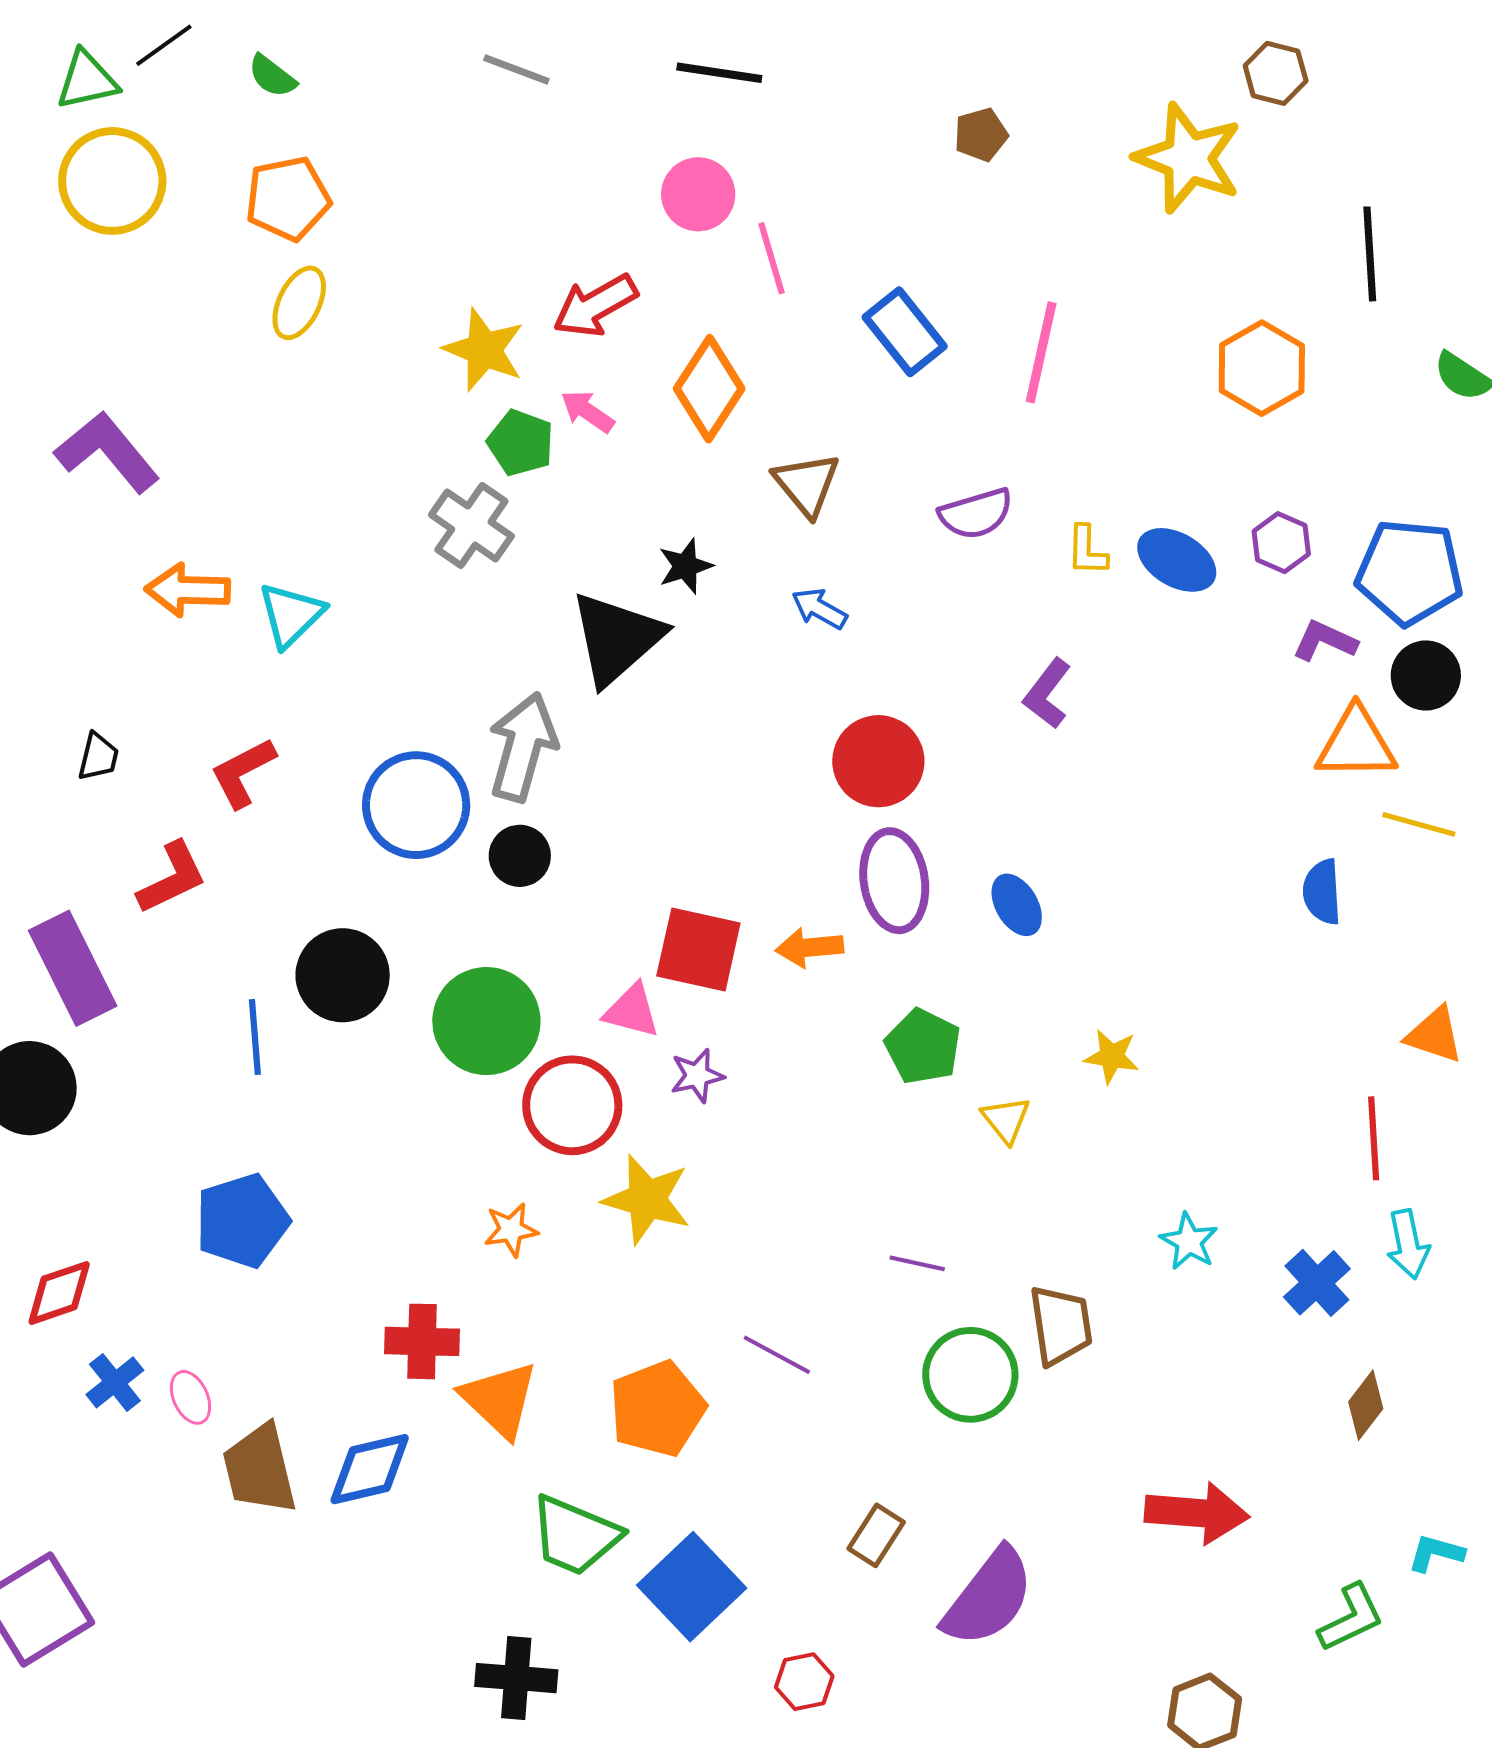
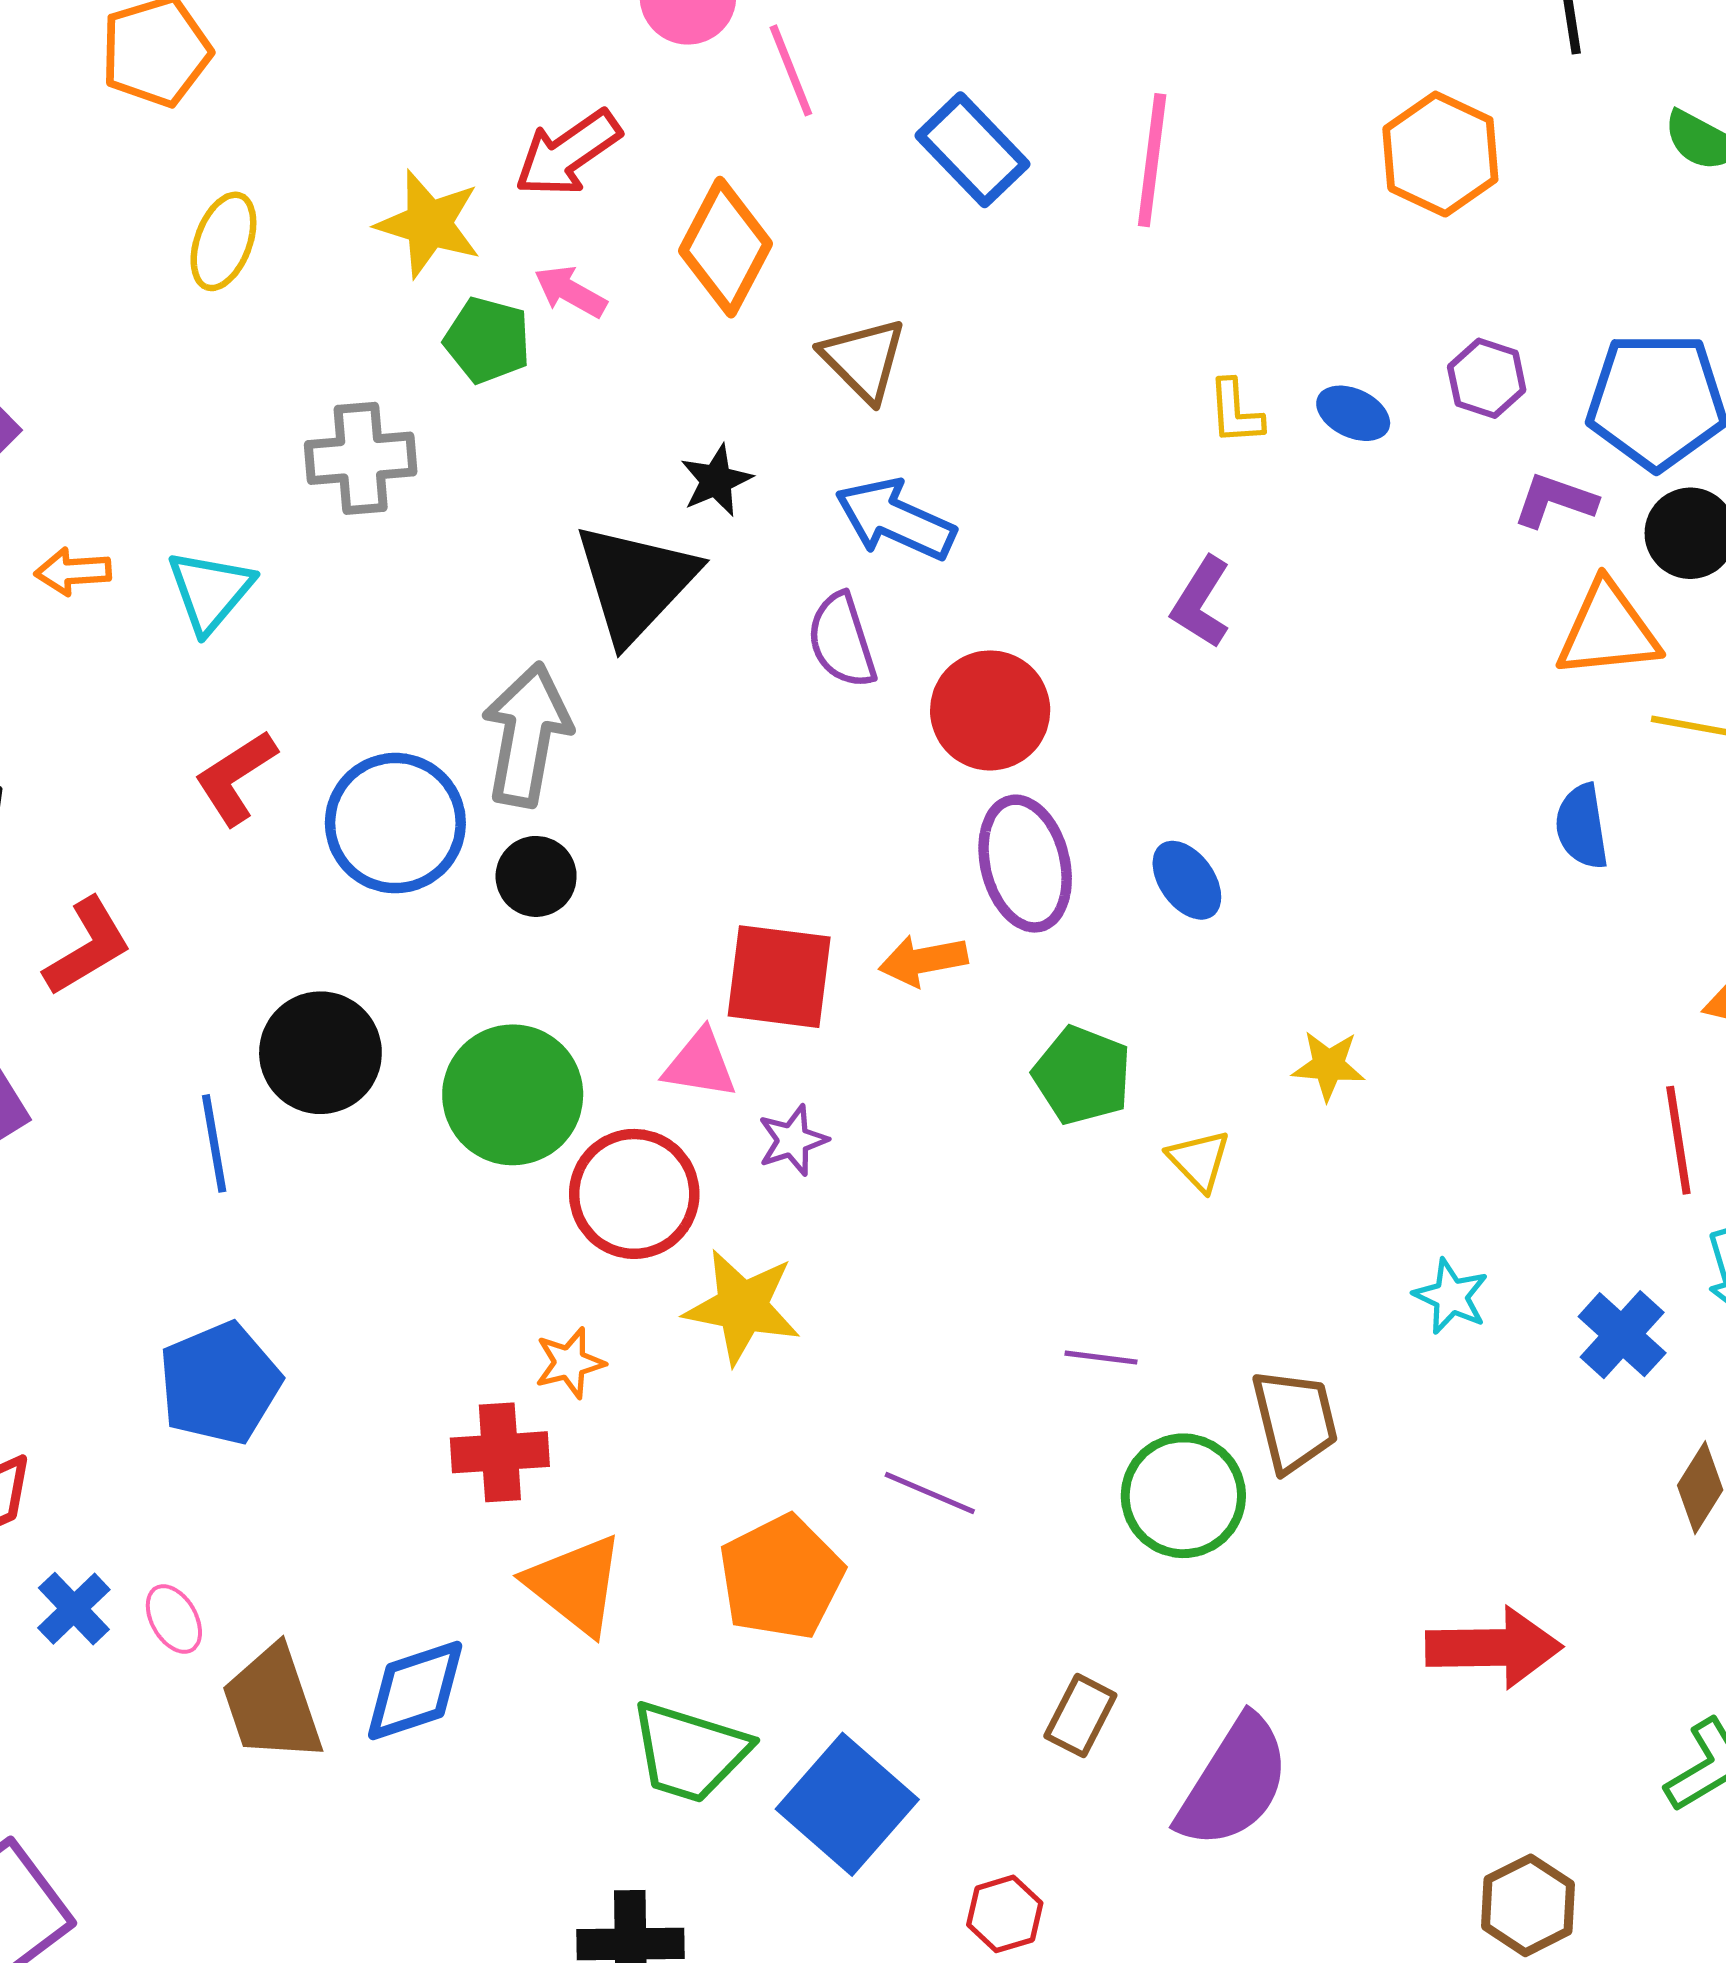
yellow ellipse: (299, 303) -> (223, 241), moved
purple semicircle: (976, 514) -> (842, 641), moved, turned 94
gray cross: (471, 525) -> (361, 458), moved, turned -34
blue ellipse: (1177, 560) -> (1353, 413), size x0.7
orange arrow: (188, 590) -> (73, 571), size x0.7
blue arrow: (819, 609) -> (895, 519), size x1.6
red L-shape: (243, 773) -> (236, 778), moved
red cross: (422, 1341) -> (500, 1452), moved

